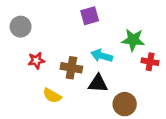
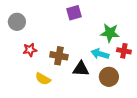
cyan arrow: (102, 56) -> (100, 54), moved
brown circle: (125, 104) -> (109, 77), moved

